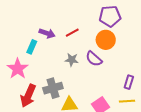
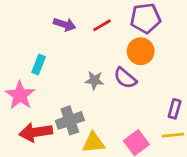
purple arrow: (47, 33) -> (65, 24), moved
red line: (72, 33) -> (102, 25), moved
red arrow: (28, 96) -> (36, 132), turned 60

